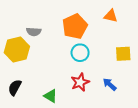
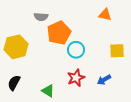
orange pentagon: (75, 26) -> (59, 33), moved
gray semicircle: (34, 32) -> (41, 17), moved
blue arrow: (110, 84) -> (104, 80), turned -72

